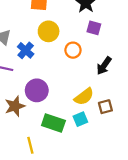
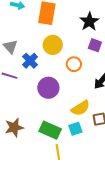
purple circle: (37, 90) -> (48, 88), moved
brown star: (15, 106) -> (14, 127), moved
yellow line: (30, 145) -> (58, 152), moved

